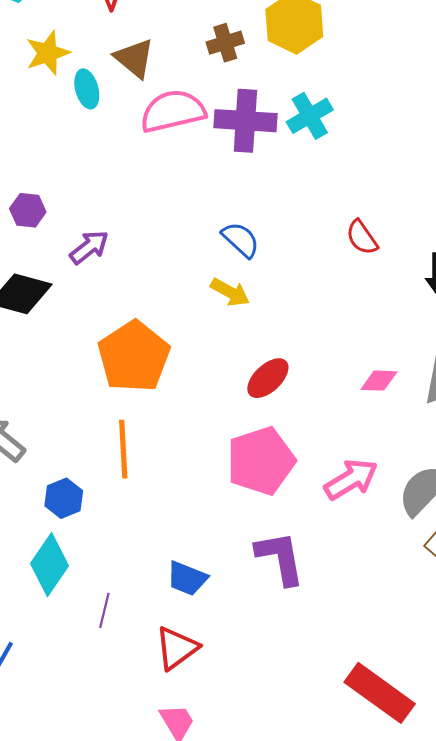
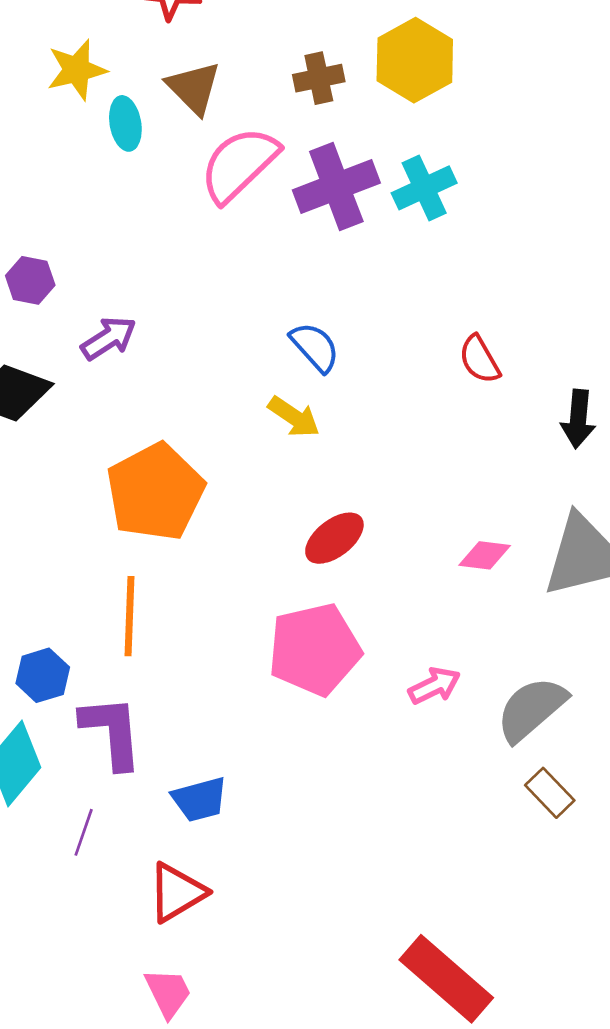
pink semicircle: (173, 111) -> (239, 164), turned -36
purple cross: (245, 121) -> (336, 186), turned -30
pink arrow: (351, 479) -> (434, 686), size x0.7
purple L-shape: (280, 558) -> (112, 732), moved
blue trapezoid: (187, 578) -> (200, 799), turned -42

